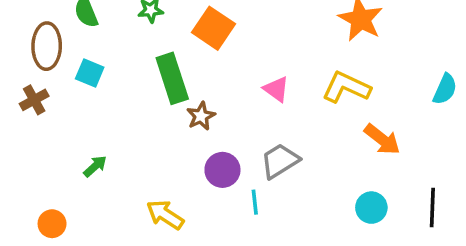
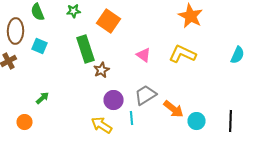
orange arrow: (382, 139) -> (174, 109), moved
yellow arrow: (165, 215) -> (102, 125), moved
orange circle: (52, 224) -> (24, 122), moved

